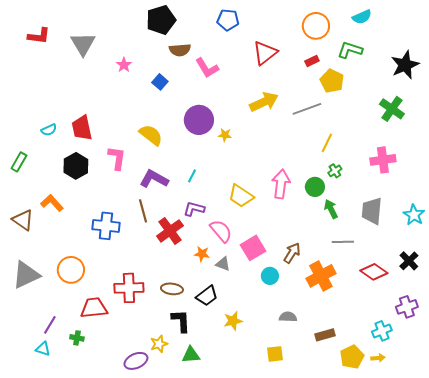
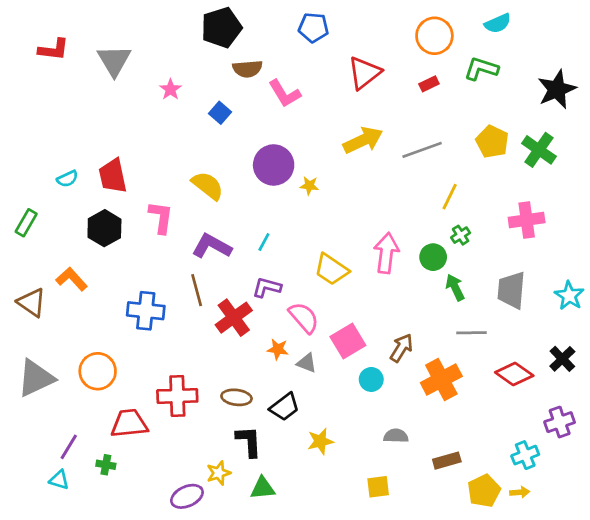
yellow pentagon: (332, 81) -> (492, 142), moved

